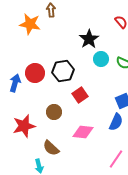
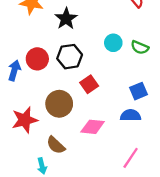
black star: (89, 39) -> (66, 19), moved
brown circle: (54, 112) -> (59, 104), size x1.5
blue semicircle: (116, 122) -> (131, 115), turned -114

